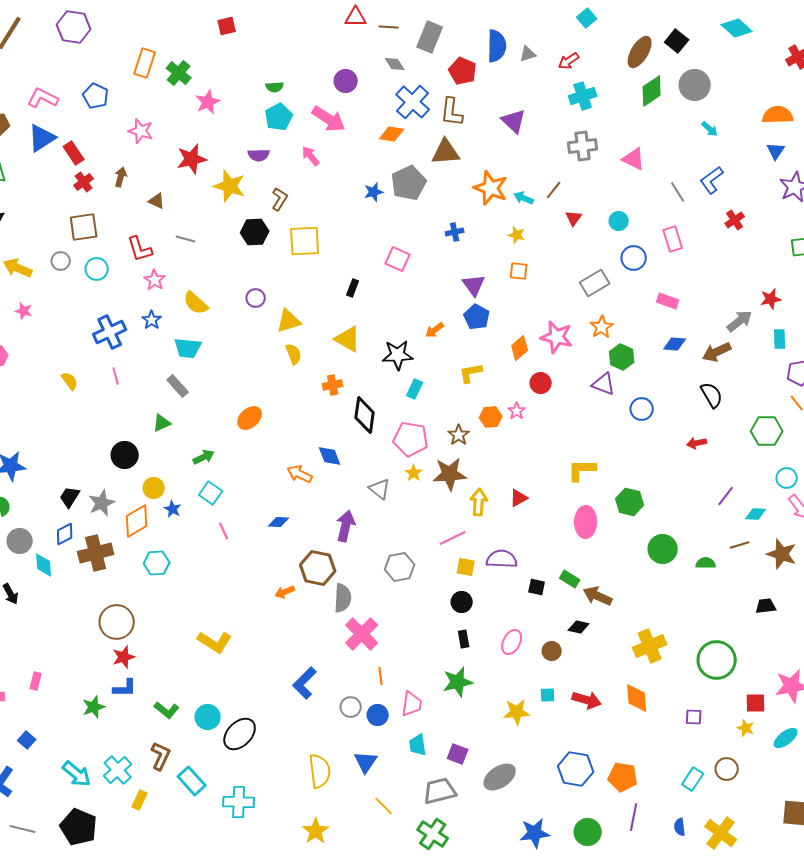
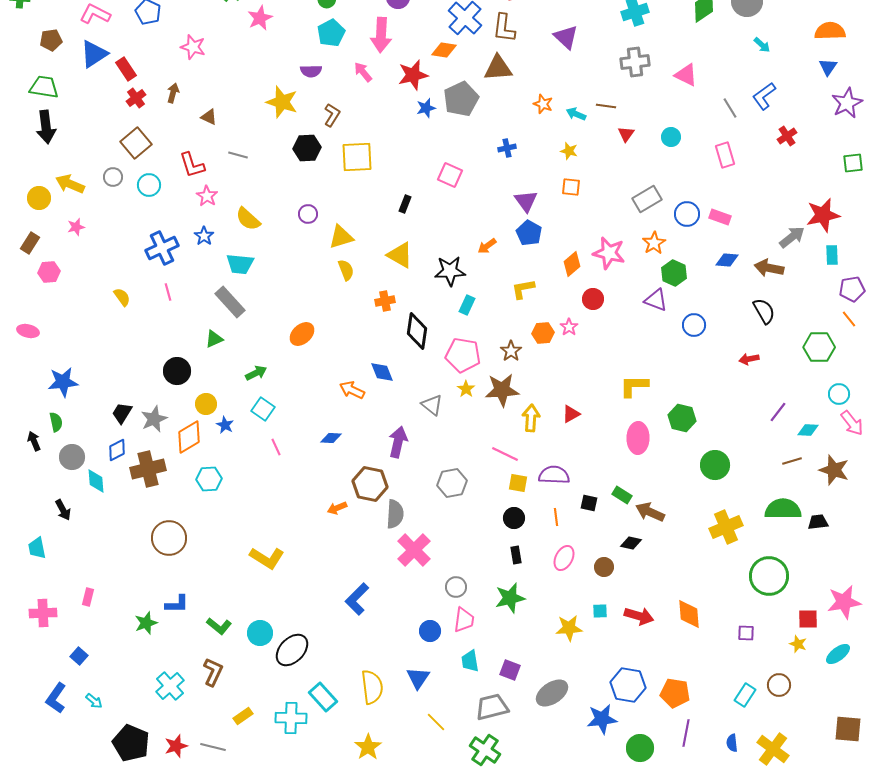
pink arrow: (329, 119) -> (381, 35), turned 60
red star: (192, 159) -> (413, 75), moved
orange star: (491, 188) -> (543, 104), size x0.6
brown line: (554, 190) -> (606, 106), turned 60
brown square: (84, 227) -> (136, 143), turned -32
blue circle: (634, 258) -> (687, 214), moved
red star: (771, 299) -> (823, 215), size x1.6
pink star: (24, 311) -> (76, 227), turned -30
brown arrow: (717, 352) -> (769, 268), turned 36
gray rectangle: (178, 386) -> (230, 302), size x1.4
pink line: (453, 538) -> (505, 454), turned 52
green semicircle: (706, 563) -> (783, 509), moved, size x1.8
yellow cross: (650, 646) -> (726, 527), moved
red star: (124, 657) -> (176, 746), moved
orange line: (381, 676) -> (556, 517), moved
gray circle: (351, 707) -> (456, 587), moved
cyan arrow: (77, 774) -> (94, 701), moved, size x0.6
cyan rectangle: (192, 781) -> (323, 697), moved
yellow rectangle: (140, 800) -> (243, 716), moved, turned 30
gray line: (23, 829) -> (213, 747), moved
blue star: (535, 833) -> (602, 719), moved

